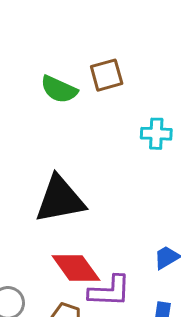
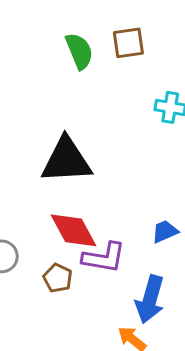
green semicircle: (59, 89) -> (79, 51), turned -144

